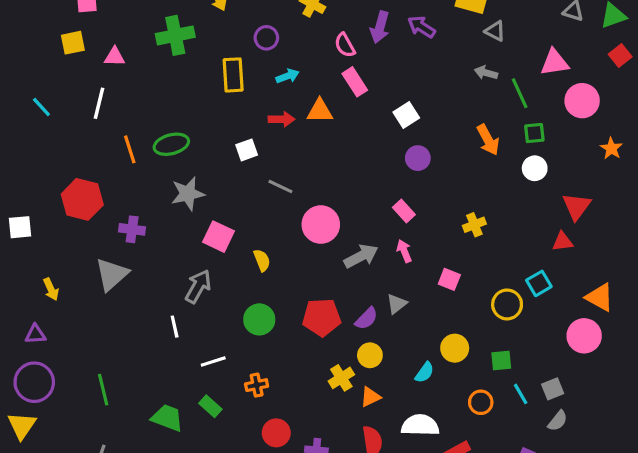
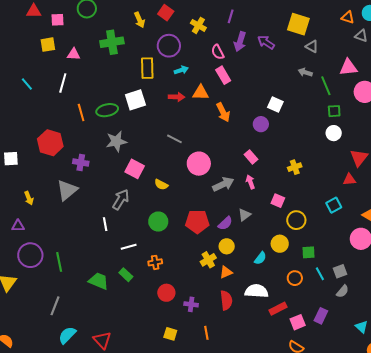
purple circle: (266, 38) -> (169, 46), size x1.5
white square: (406, 115) -> (275, 105), moved, turned -35
orange arrow: (488, 140) -> (223, 112), moved
white square: (247, 150) -> (135, 100), moved, size x1.5
yellow semicircle: (262, 260) -> (161, 185), turned 136
yellow circle: (507, 304) -> (296, 220), moved
purple circle: (34, 382) -> (30, 255), moved

